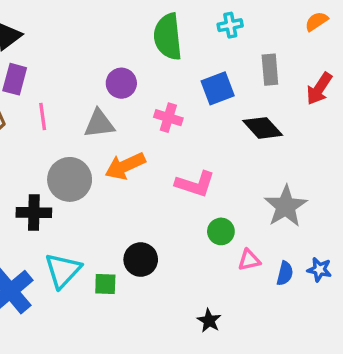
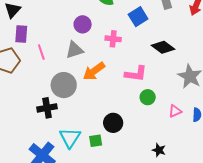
black diamond: (263, 128) -> (163, 47), moved
green circle: (221, 231) -> (148, 97), moved

